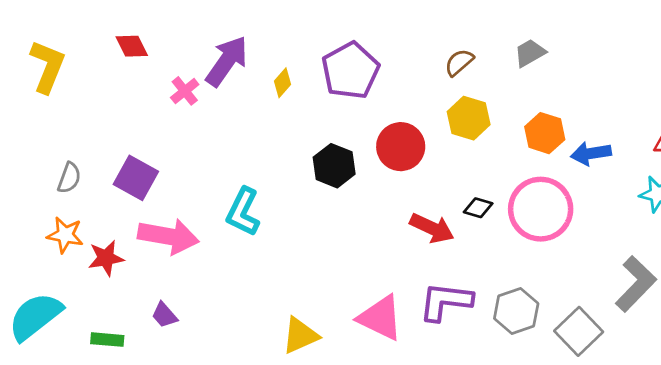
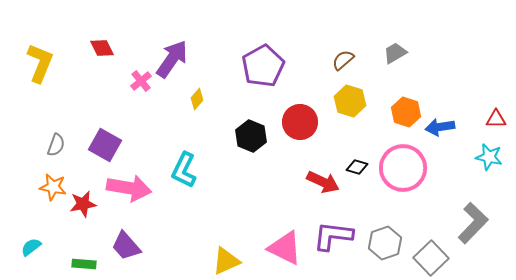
yellow diamond: (283, 83) -> (197, 99), moved
purple trapezoid: (164, 315) -> (126, 246), size x1.5
cyan semicircle: (35, 316) -> (31, 247), size x0.5

